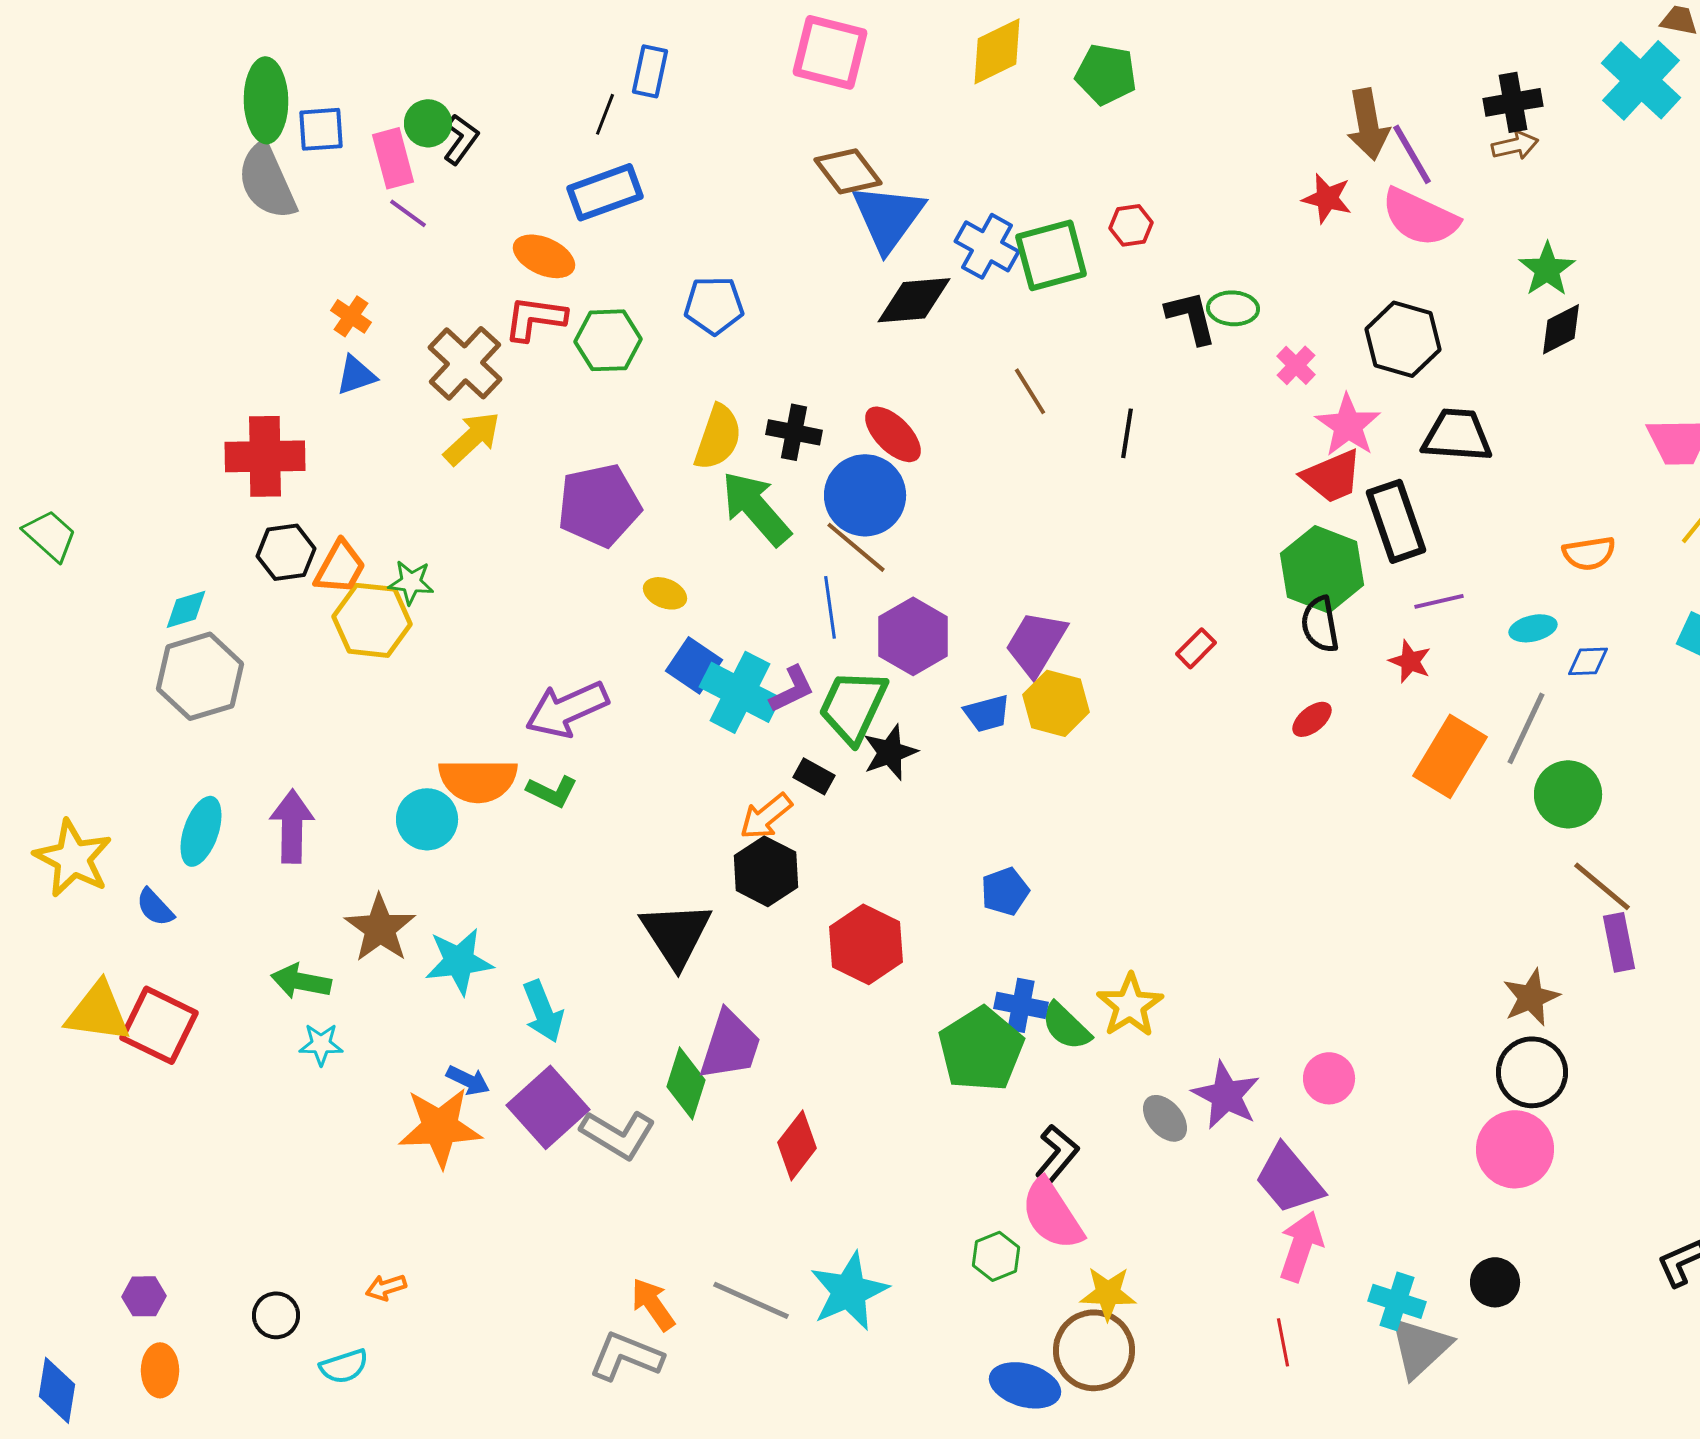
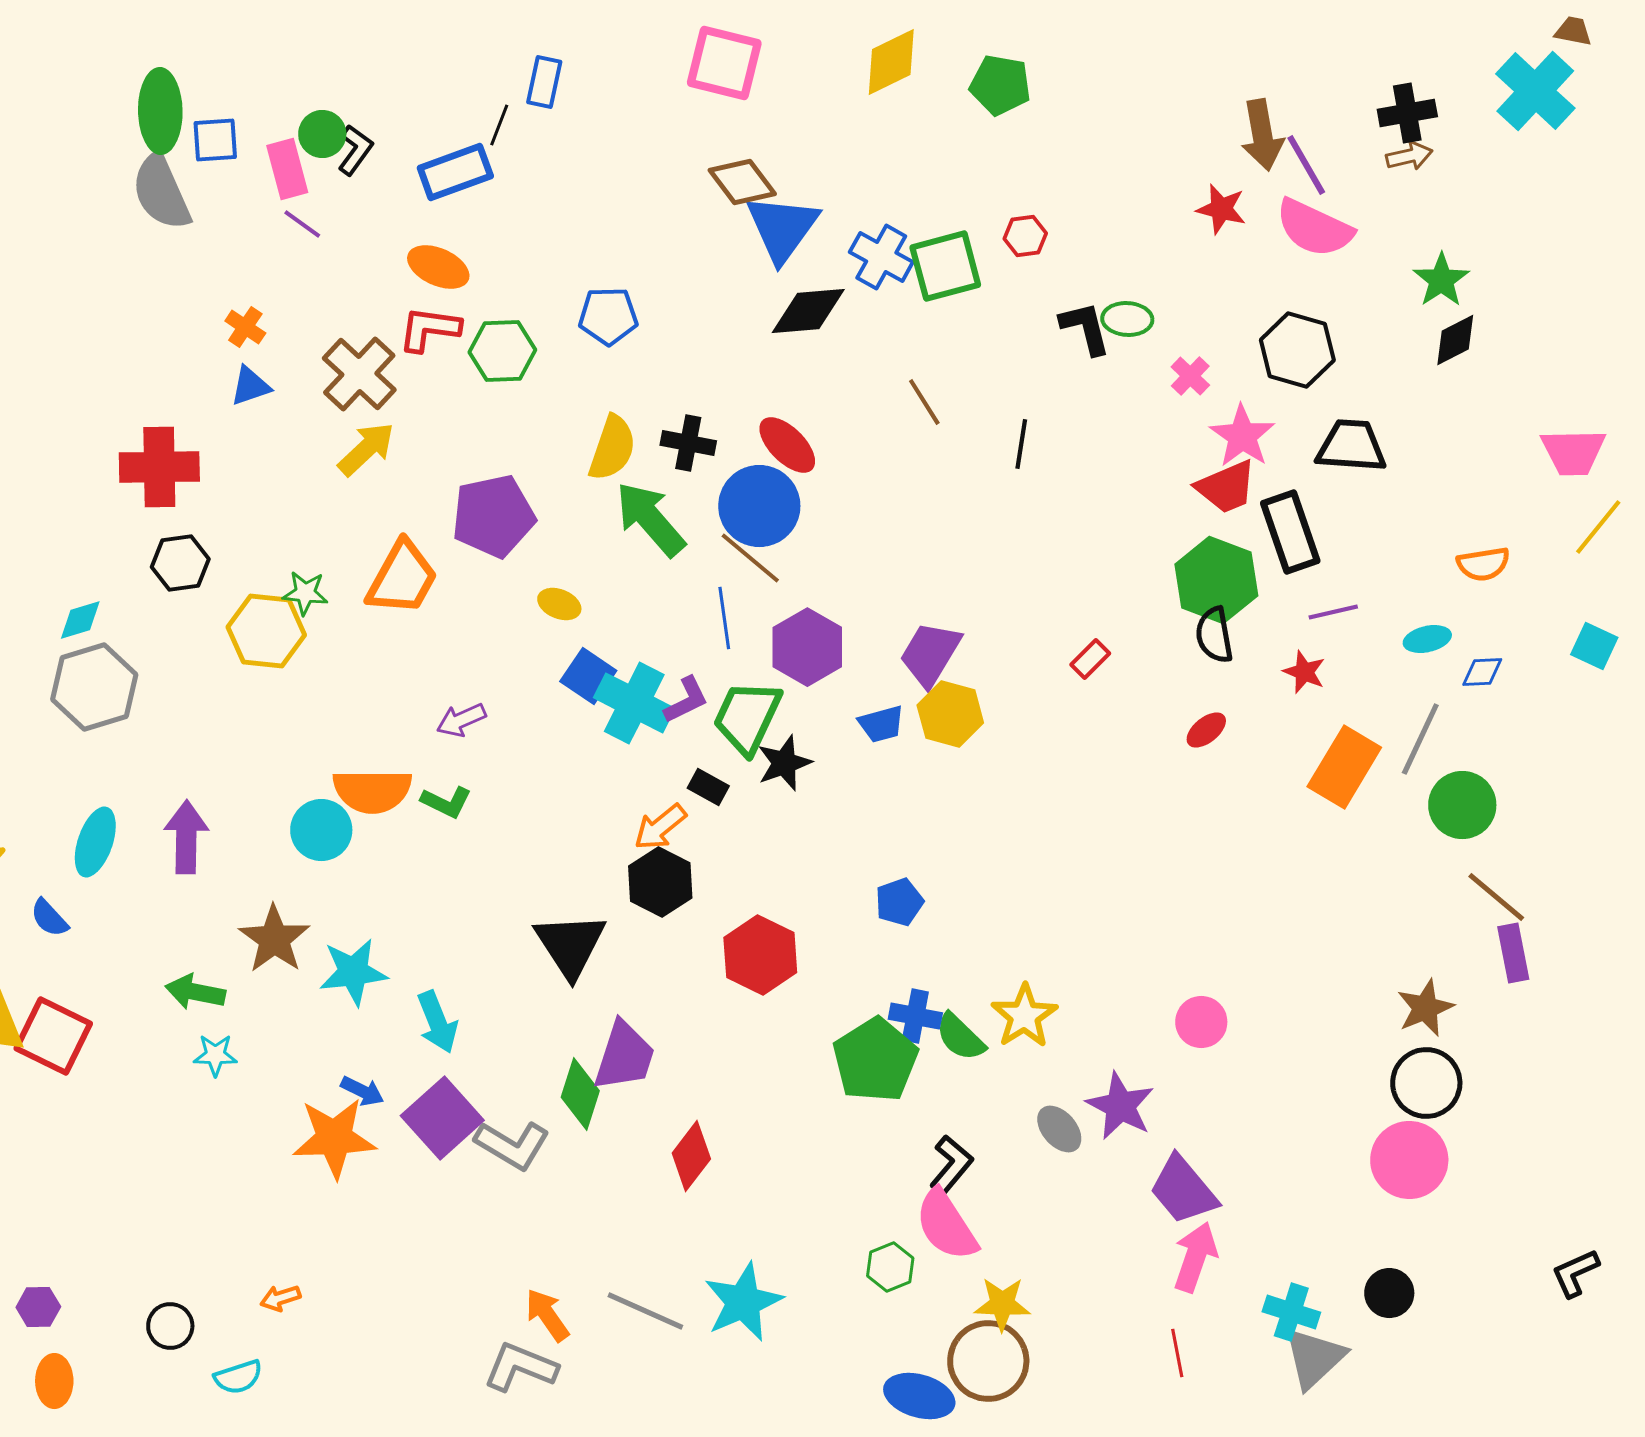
blue rectangle: (605, 192) -> (455, 172), moved
orange trapezoid: (340, 567) -> (402, 578), moved, size x1.4
purple arrow: (567, 709) -> (461, 720), size x0.6
pink circle: (1329, 1078) -> (1201, 1022), moved

